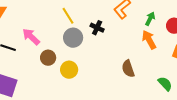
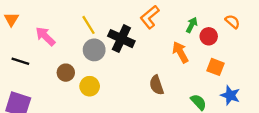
green arrow: (150, 19) -> (192, 25), moved
black cross: (97, 28) -> (121, 39), size x1.6
pink arrow: (31, 37) -> (45, 36), moved

